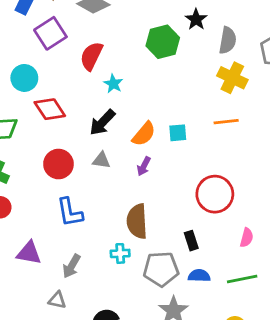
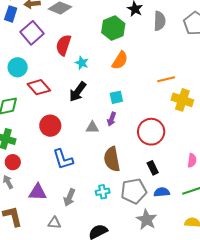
yellow cross: (232, 78) -> (182, 100), moved
cyan square: (178, 133) -> (116, 97), moved
orange semicircle: (144, 134) -> (120, 60), moved
gray triangle: (101, 160) -> (92, 127), moved
red circle: (215, 194) -> (151, 132), moved
cyan cross: (120, 253) -> (103, 192), moved
gray triangle: (57, 300) -> (54, 223), moved

